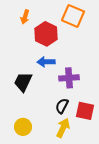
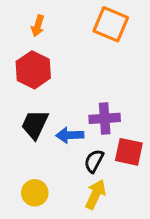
red hexagon: (46, 34) -> (33, 70), moved
blue arrow: (46, 62) -> (70, 135), moved
red square: (85, 111) -> (129, 152), moved

